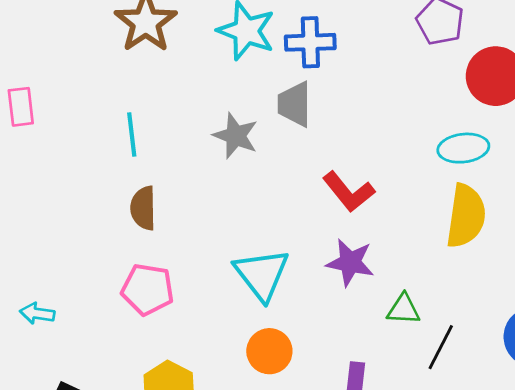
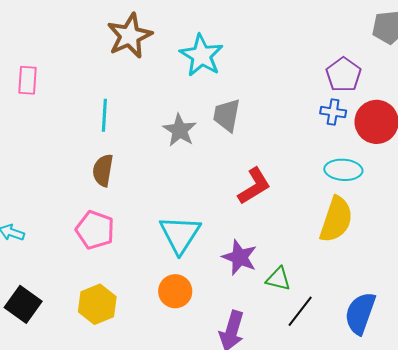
blue cross: (310, 42) -> (333, 112), moved, size x0.7
red L-shape: (349, 192) -> (254, 186), turned -93
purple star: (350, 262) -> (240, 257), moved

